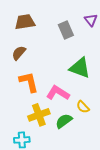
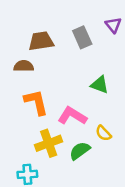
brown trapezoid: (25, 22) -> (41, 41), moved
brown semicircle: (19, 53) -> (24, 66), turned 49
green triangle: (80, 68) -> (100, 85), size x0.7

